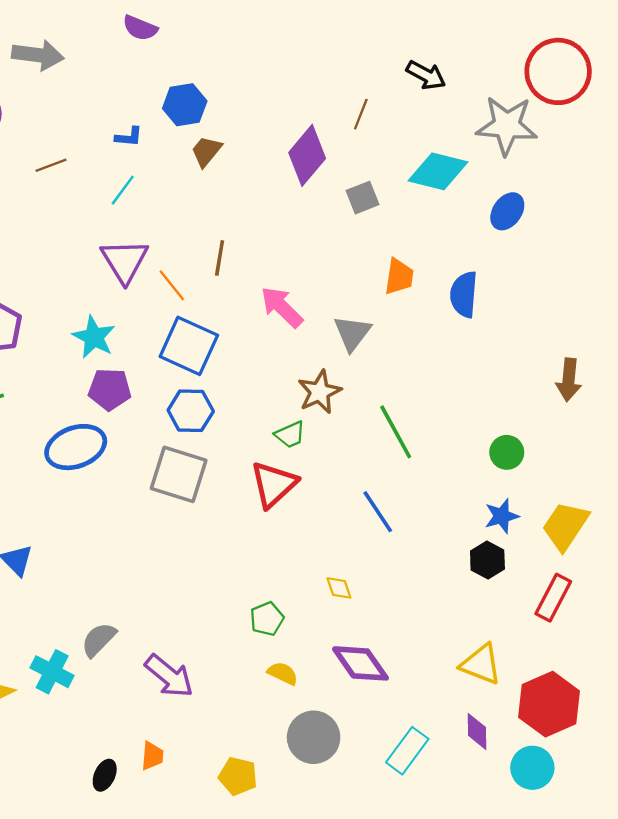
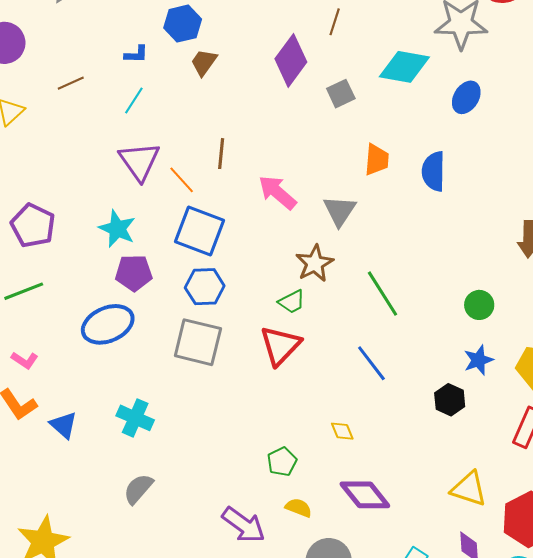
black hexagon: (487, 560) -> (450, 400), moved
cyan cross: (52, 672) -> (135, 418), moved
purple arrow: (169, 676) -> (243, 525), moved

